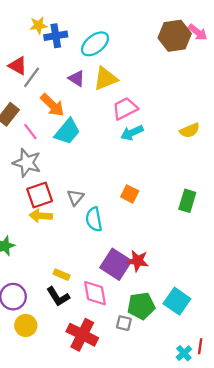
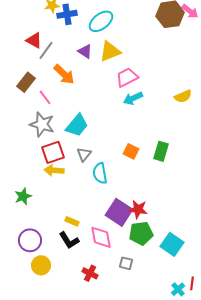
cyan trapezoid: (67, 132) -> (77, 125), moved
green rectangle: (187, 201) -> (161, 151), moved
green pentagon: (141, 306) -> (141, 233), moved
red cross: (82, 335) -> (90, 273), size x0.6

